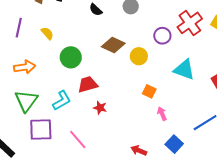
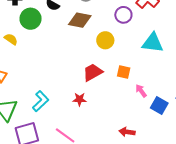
brown diamond: (113, 45) -> (80, 20), moved
green circle: (71, 57) -> (31, 19), moved
red trapezoid: (88, 84) -> (93, 72), moved
blue square: (174, 144) -> (159, 105), moved

